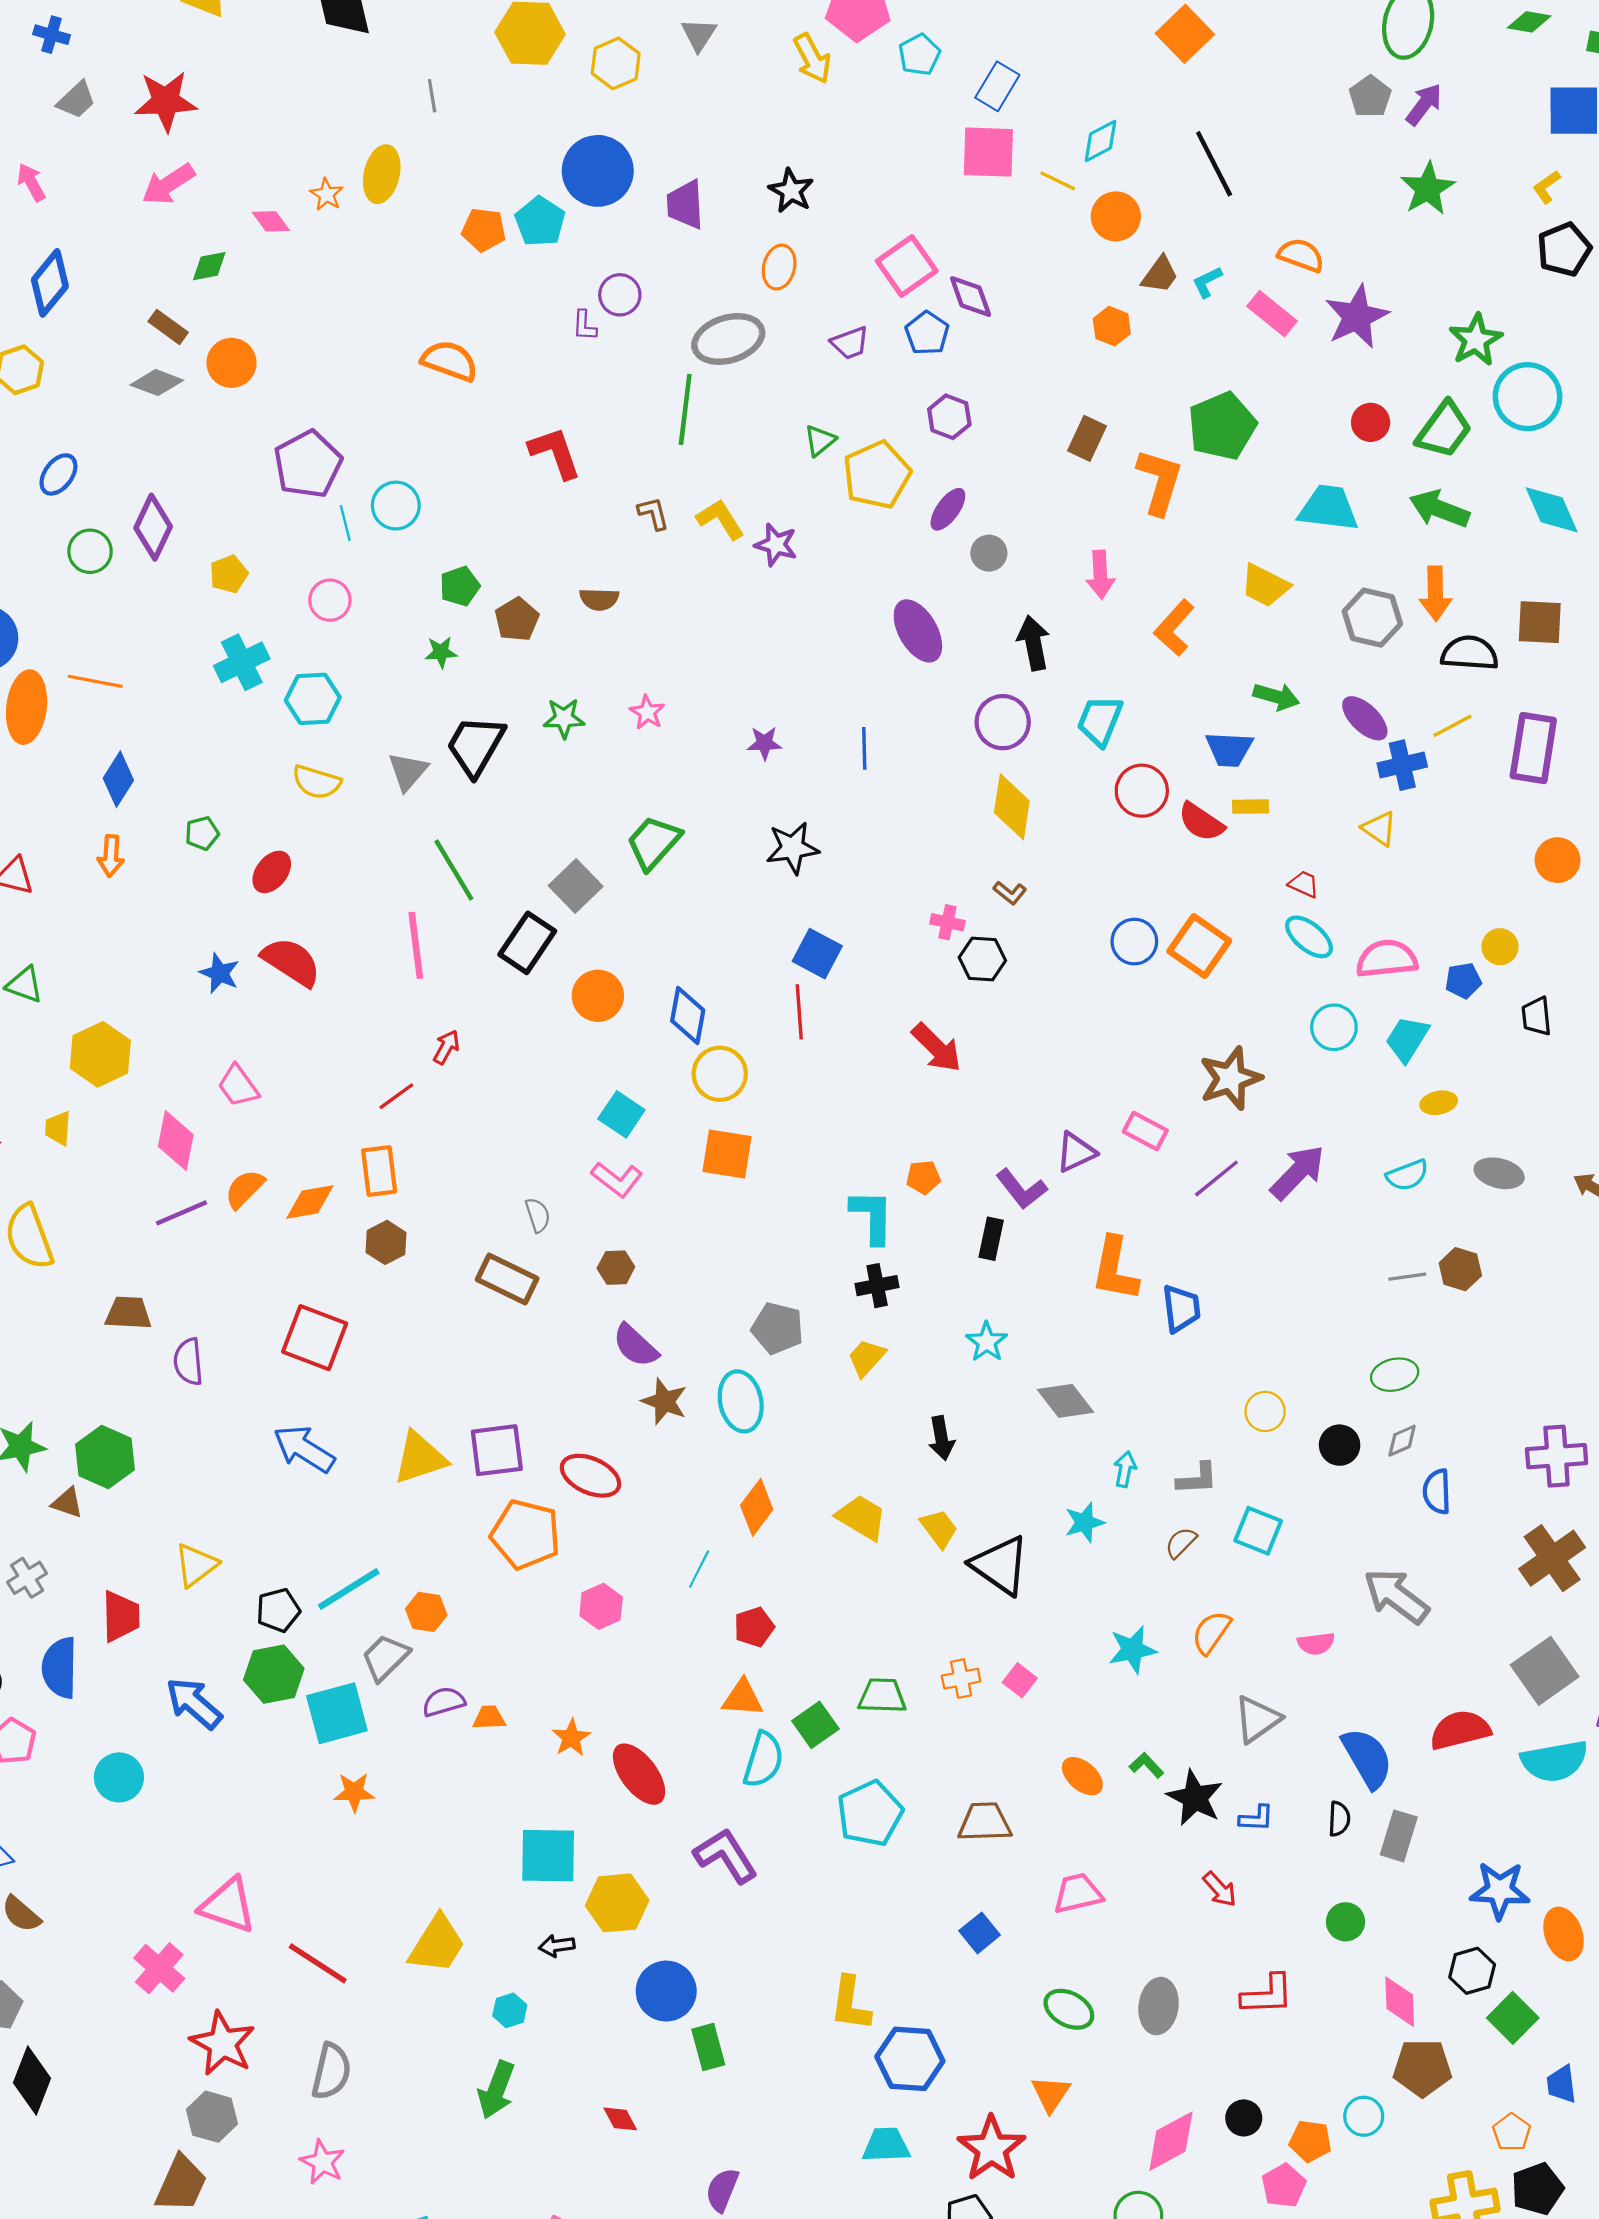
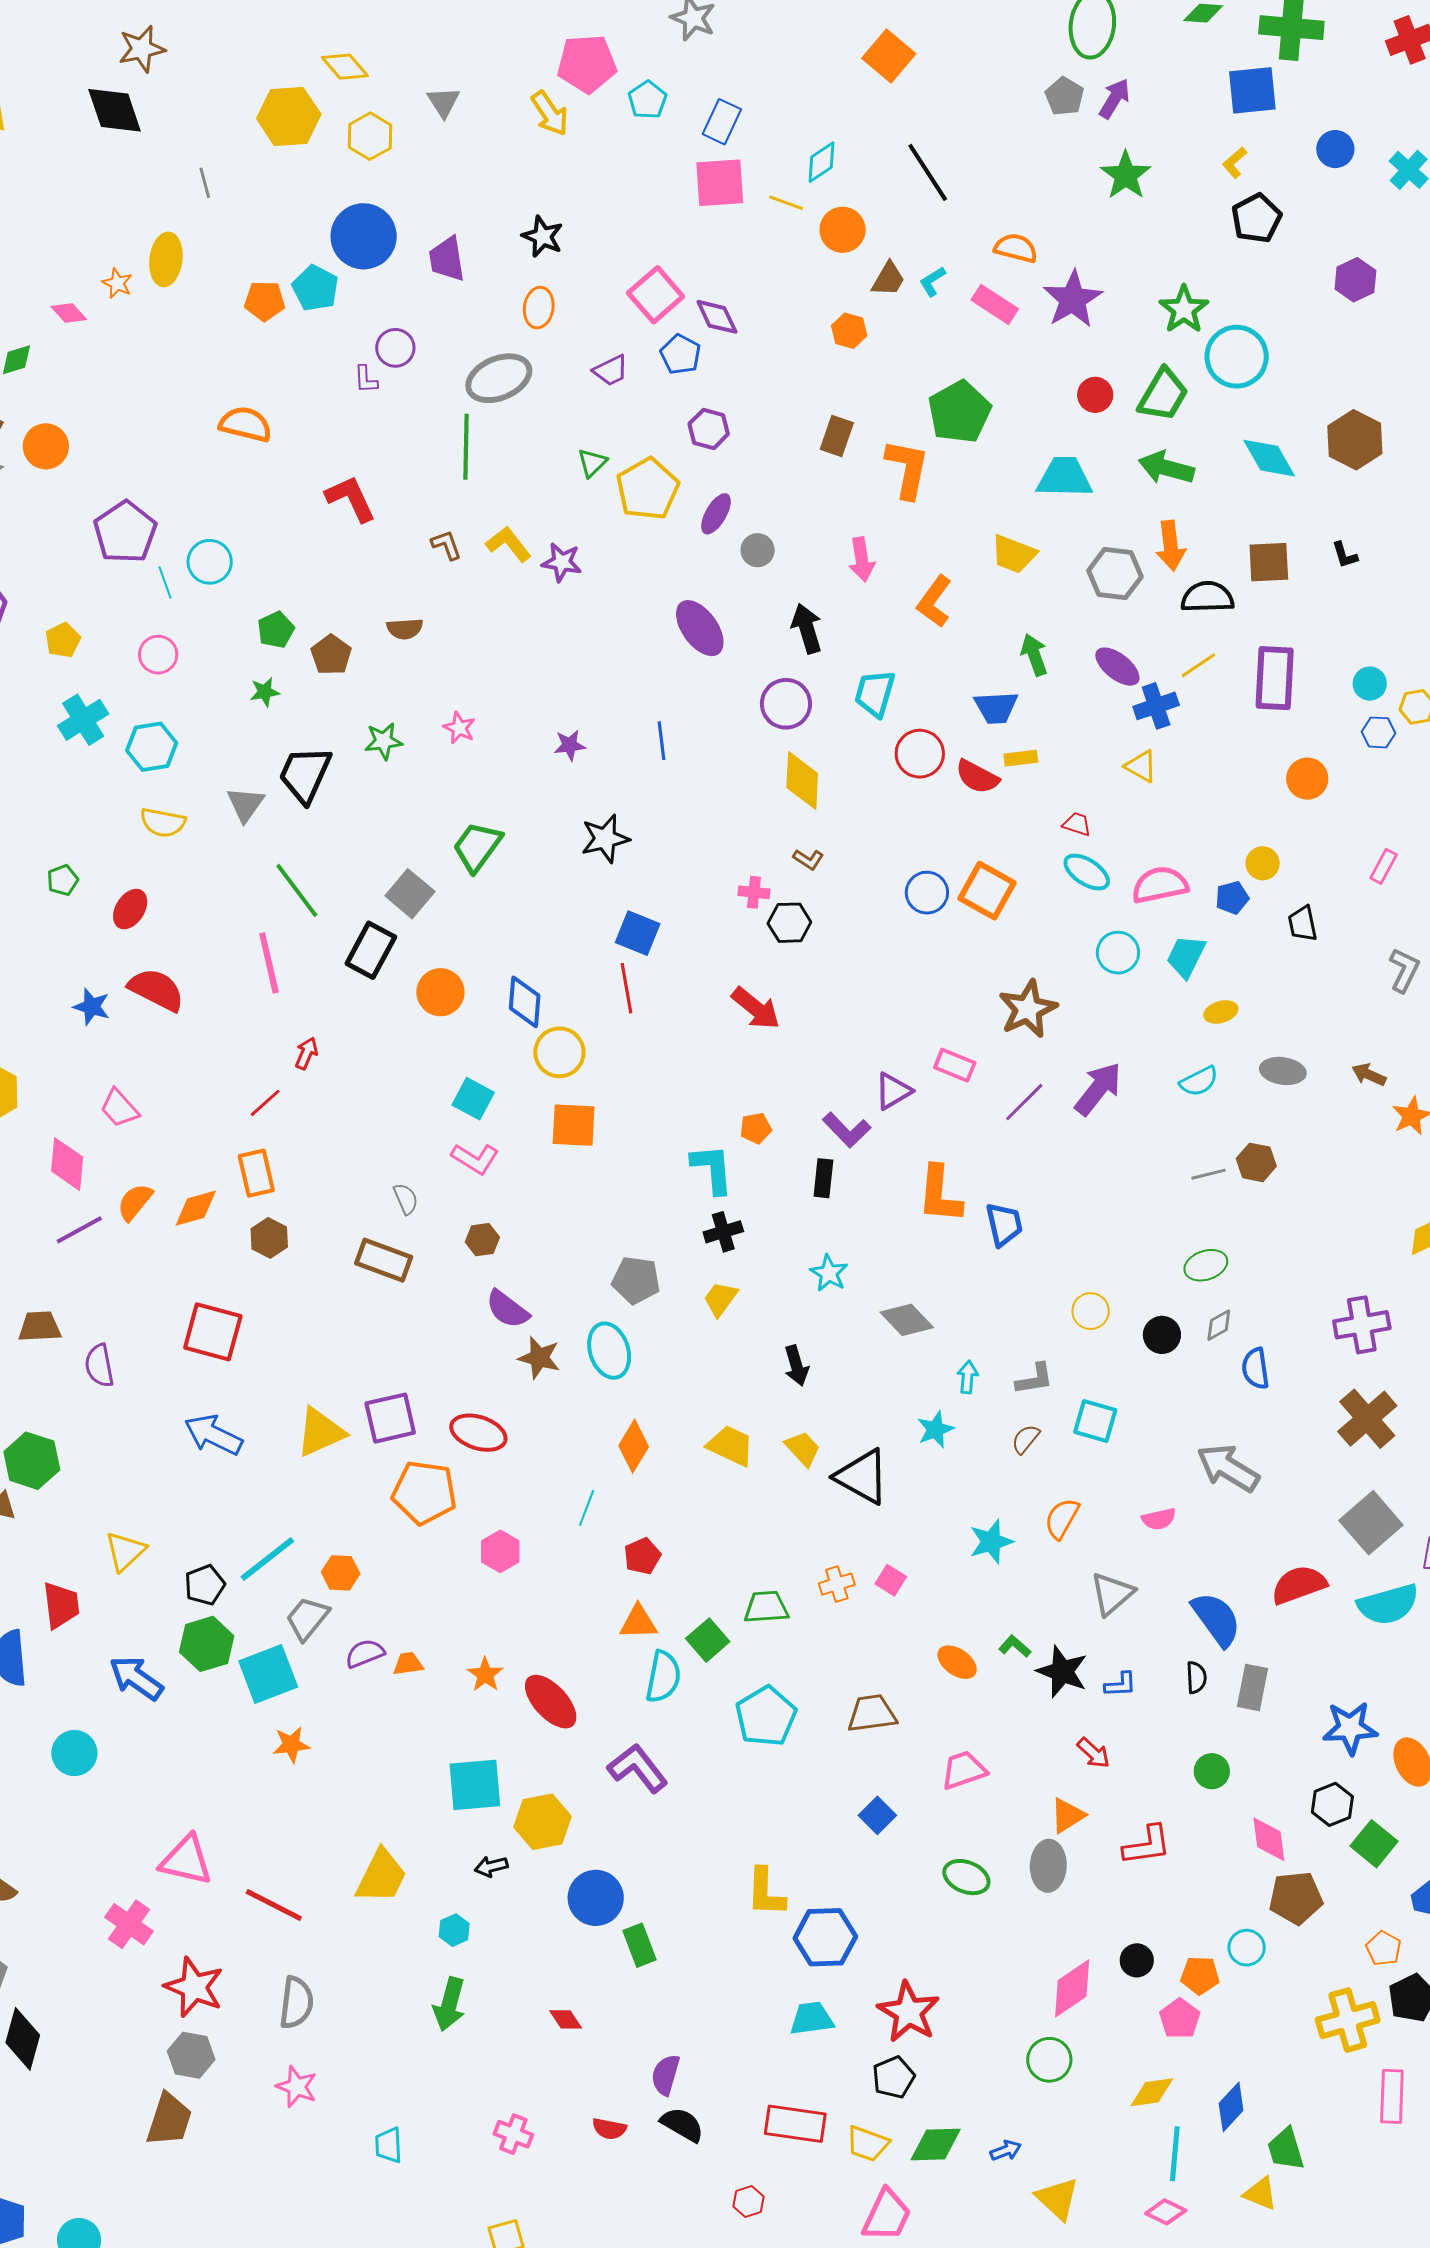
green arrow: (1276, 697) -> (1034, 655), turned -120
orange triangle: (1051, 2094) -> (1067, 1815), moved, turned 30

